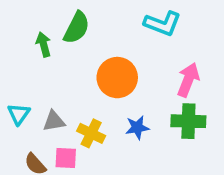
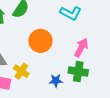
blue star: (137, 127) -> (56, 81), moved

